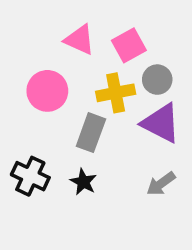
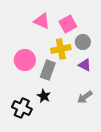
pink circle: (47, 91) -> (25, 60), moved
purple triangle: (161, 123) -> (85, 65), size x0.6
black cross: (30, 176) -> (22, 108), moved

